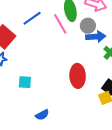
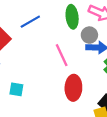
pink line: (60, 24) -> (62, 55), moved

